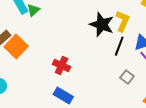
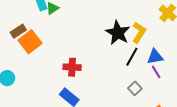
red cross: (62, 65) -> (72, 67), turned -30

